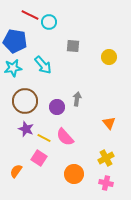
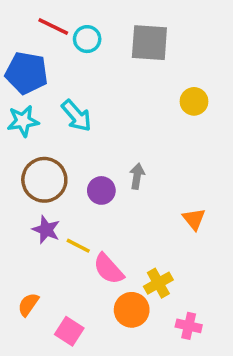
gray square: (73, 46) -> (149, 43), moved, size x1.6
pink semicircle: (65, 137) -> (108, 269), moved
pink square: (39, 158) -> (69, 331), moved
yellow cross: (106, 158) -> (158, 283), moved

